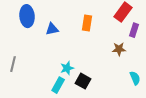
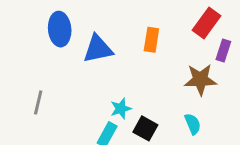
blue triangle: (52, 29) -> (98, 49), size x1.5
brown star: (119, 49) -> (200, 80), size x1.5
cyan semicircle: (135, 78) -> (193, 124), moved

